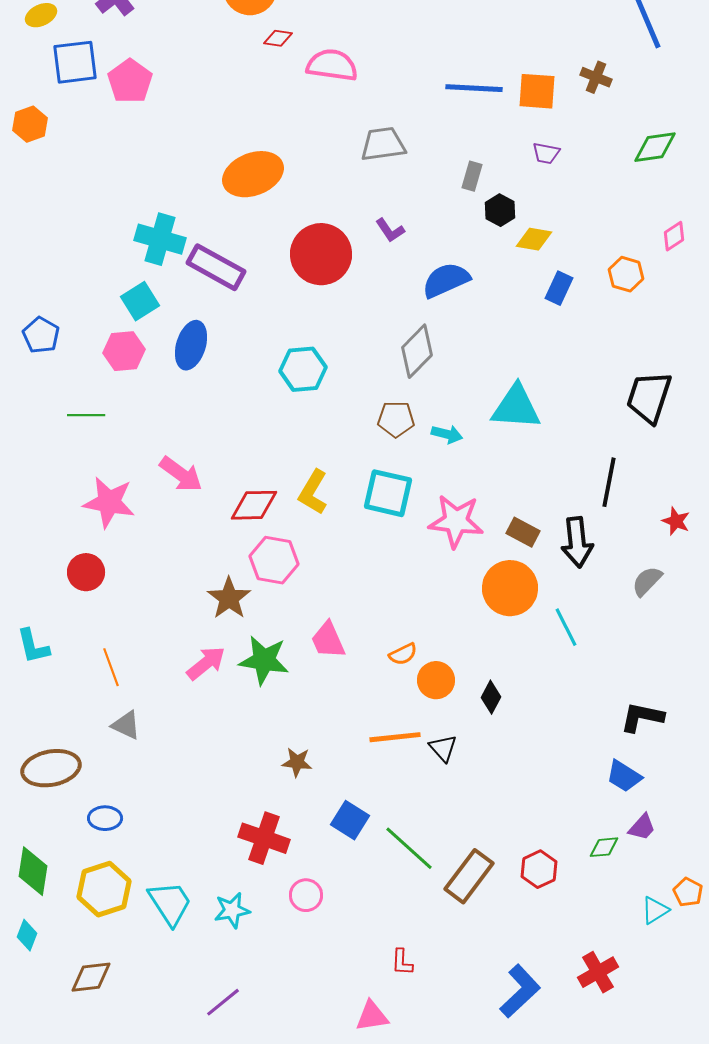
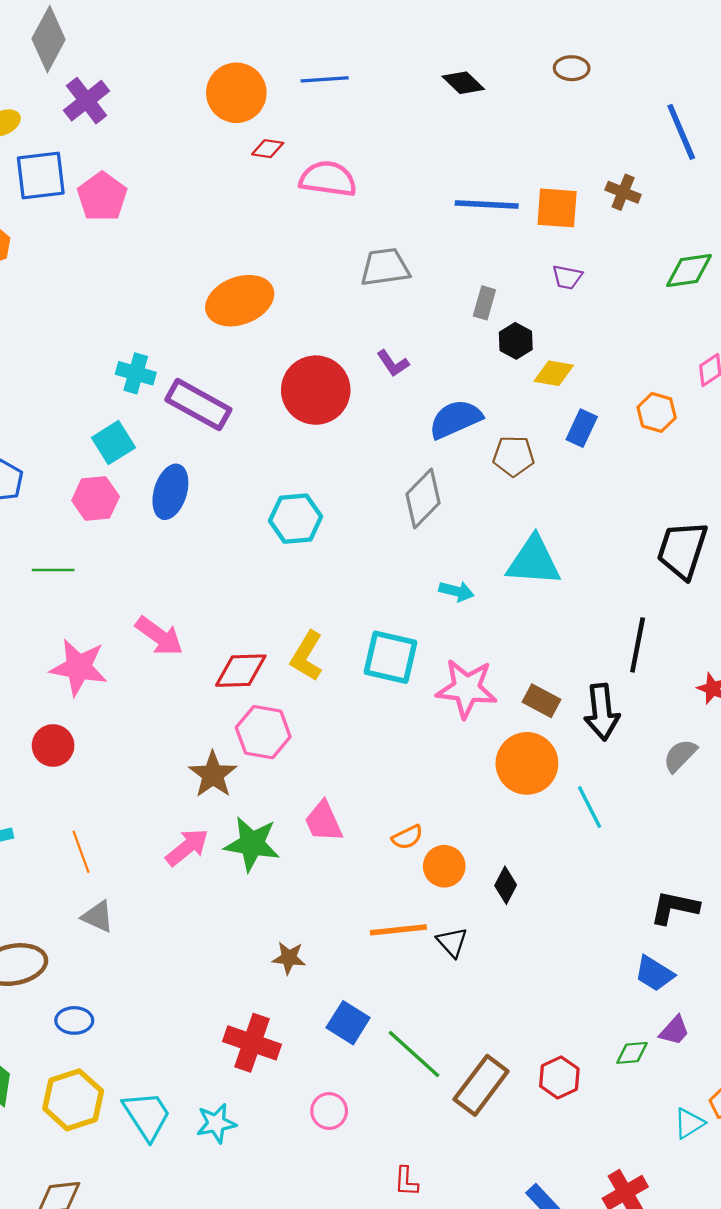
cyan cross: (160, 239) -> (136, 373), size x0.7
brown pentagon: (396, 419) -> (514, 456), moved
pink circle: (306, 895) -> (329, 1111), moved

